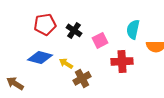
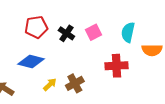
pink square: (100, 40) -> (94, 32), moved
yellow arrow: (66, 63) -> (50, 84), moved, turned 104

